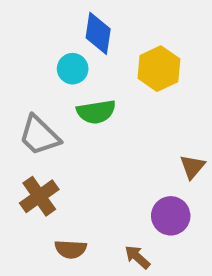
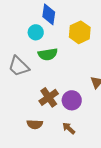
brown cross: (39, 196) -> (49, 97), moved
purple circle: (171, 216) -> (72, 100), moved

